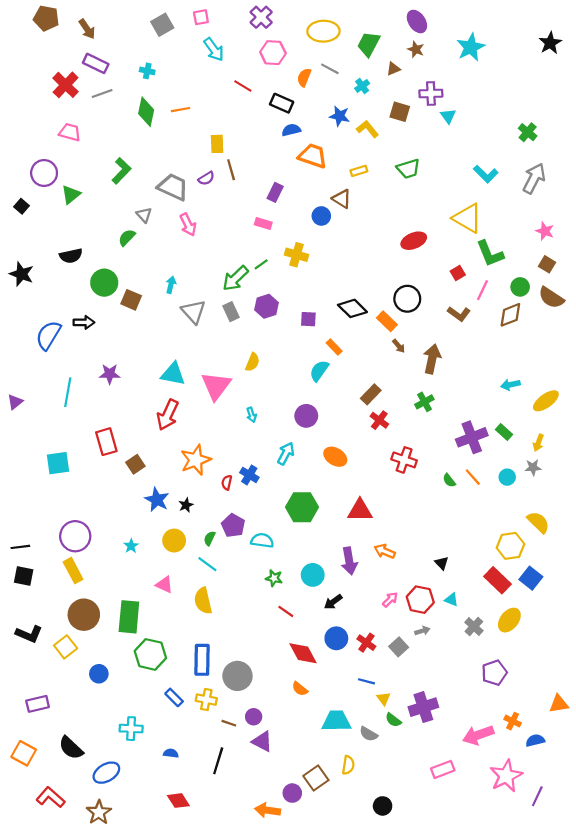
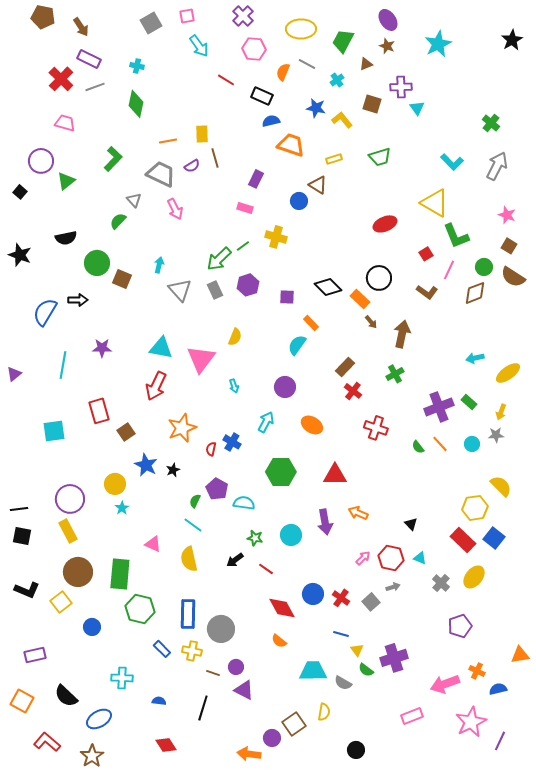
orange line: (181, 110) -> (168, 141), moved
yellow circle: (174, 541) -> (115, 484), moved
black arrow: (333, 602) -> (235, 560), moved

